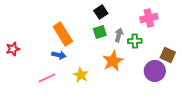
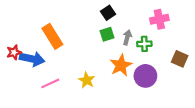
orange rectangle: (63, 34) -> (52, 36), moved
blue arrow: (59, 55) -> (32, 59), moved, size x1.6
purple circle: (155, 71) -> (145, 76), moved

